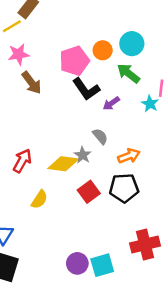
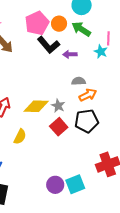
orange circle: (103, 50) -> (59, 24), moved
purple arrow: (111, 103) -> (70, 54), turned 40
gray semicircle: (100, 136) -> (79, 81), moved, turned -48
gray star: (83, 155) -> (58, 106), moved

